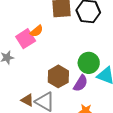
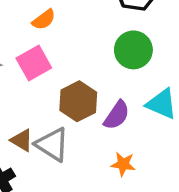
pink square: (26, 39) -> (34, 63), moved
green circle: (89, 63) -> (133, 50), moved

